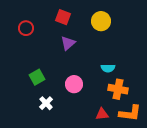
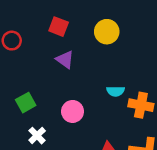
purple triangle: (68, 43) -> (65, 60), turned -42
orange cross: (118, 89) -> (141, 105), moved

